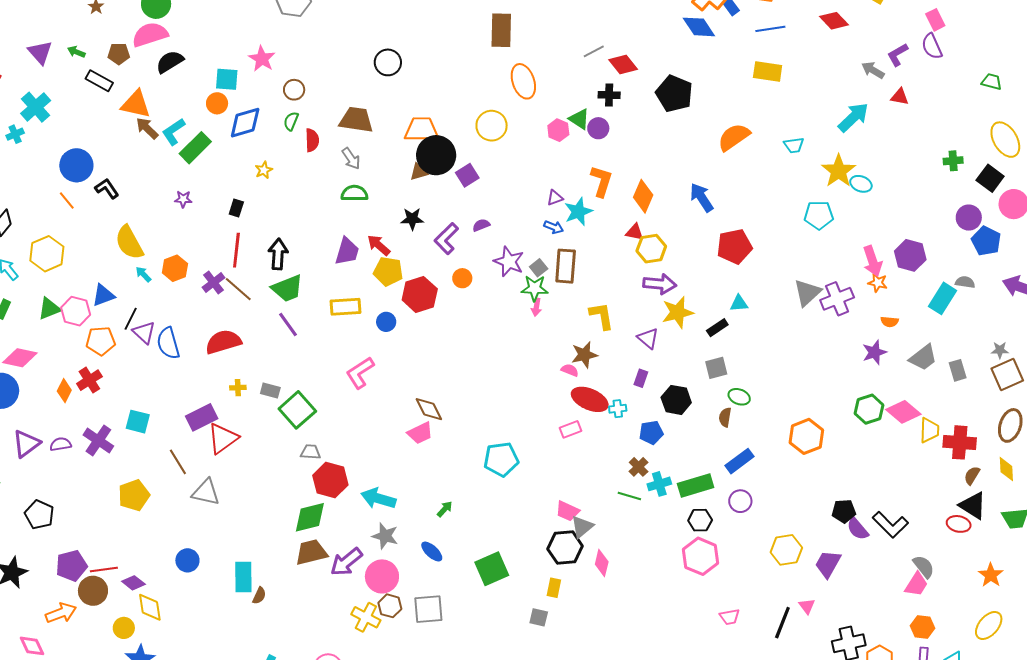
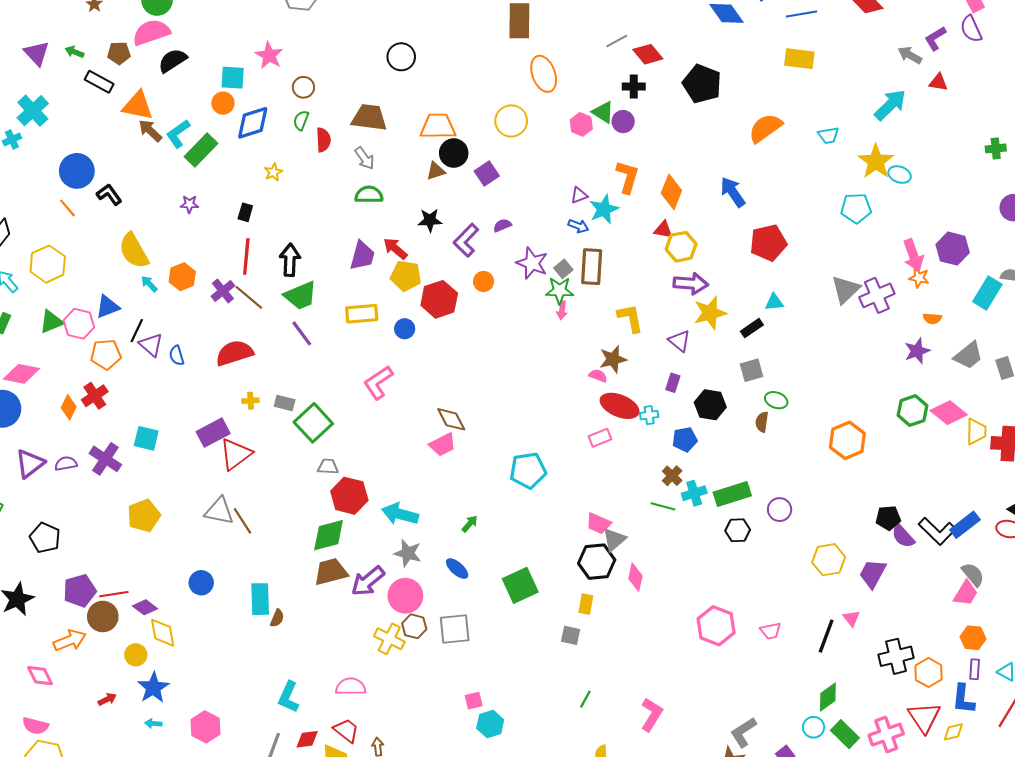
black circle: (436, 155) -> (454, 153), size x0.7
blue semicircle: (168, 343) -> (177, 356), size x0.6
blue rectangle: (739, 461) -> (965, 525), moved
brown line: (178, 462) -> (242, 521), moved
pink hexagon: (701, 556) -> (716, 626), moved

